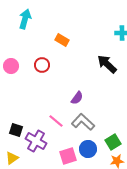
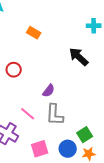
red circle: (42, 65) -> (14, 70), moved
gray L-shape: (83, 122) -> (55, 115), turned -130
blue circle: (88, 149) -> (68, 149), moved

